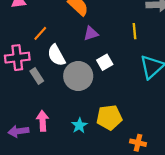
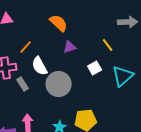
yellow line: (135, 31) -> (108, 45), turned -32
white square: (105, 62) -> (95, 68), moved

